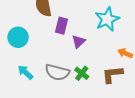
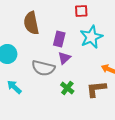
purple rectangle: (62, 26) -> (59, 39), moved
gray semicircle: (57, 72) -> (43, 68), moved

